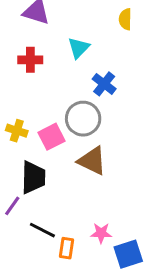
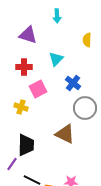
gray circle: (83, 119) -> (85, 108), moved
yellow cross: (17, 131) -> (21, 107), moved
pink square: (51, 137) -> (38, 89), moved

